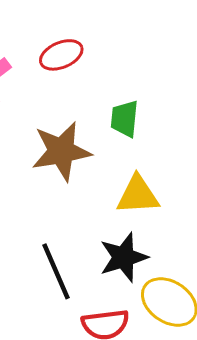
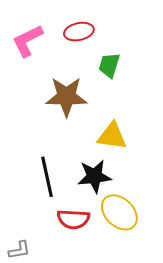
green trapezoid: (125, 119) -> (109, 65), moved

